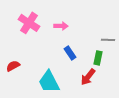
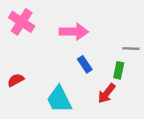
pink cross: (29, 23) -> (22, 22), moved
pink arrow: (61, 26) -> (74, 32), size x1.6

